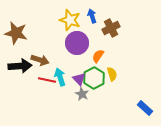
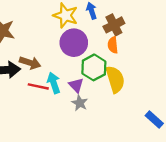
orange semicircle: (98, 56) -> (113, 45), moved, turned -40
yellow semicircle: (112, 74) -> (115, 79), size x1.6
green hexagon: (94, 78) -> (94, 67), moved

